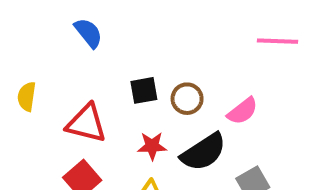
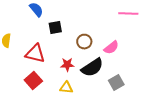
black square: (144, 90) -> (55, 28), moved

